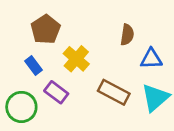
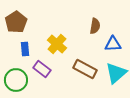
brown pentagon: (45, 29) -> (16, 22), moved
blue rectangle: (33, 66) -> (25, 49), turned 32

